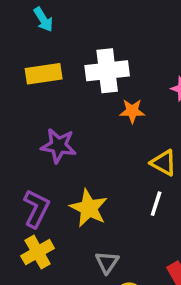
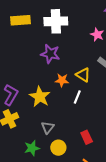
orange star: (132, 111) -> (62, 80), moved
purple star: (59, 146) -> (50, 54), moved

